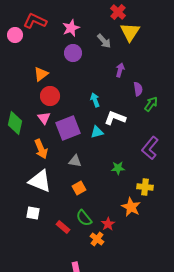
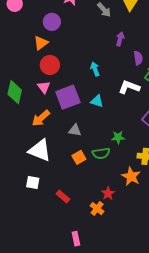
purple circle: (73, 53) -> (52, 22), moved
white L-shape: (115, 118) -> (129, 87), moved
cyan triangle: (97, 132) -> (97, 101), turned 32
orange arrow: (41, 149) -> (41, 118), turned 72
green semicircle: (84, 218) -> (101, 153), moved, turned -60

